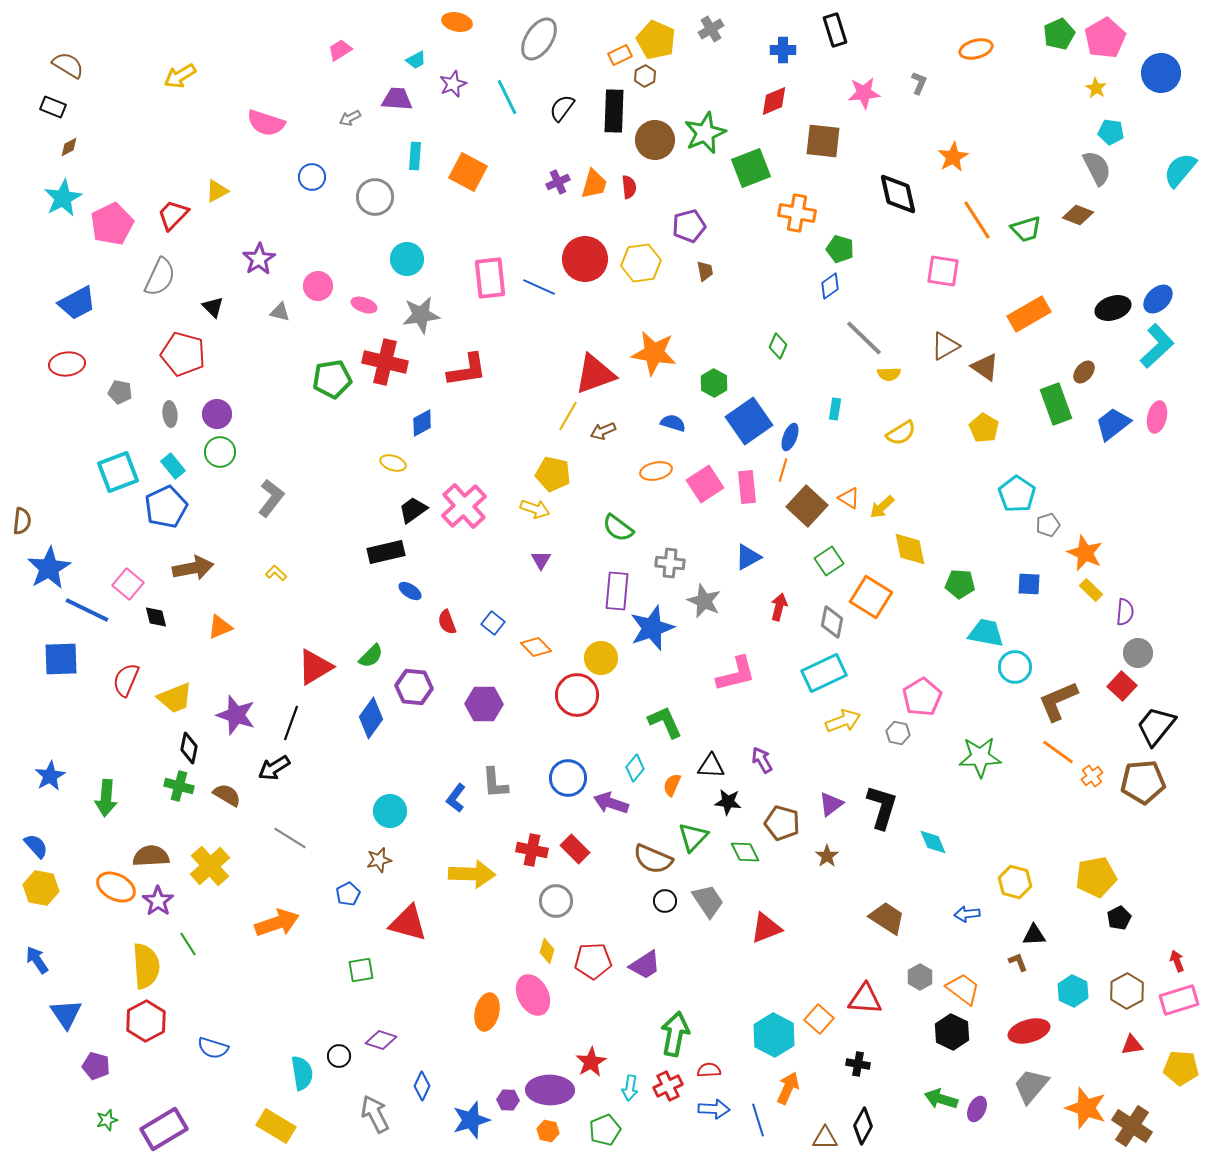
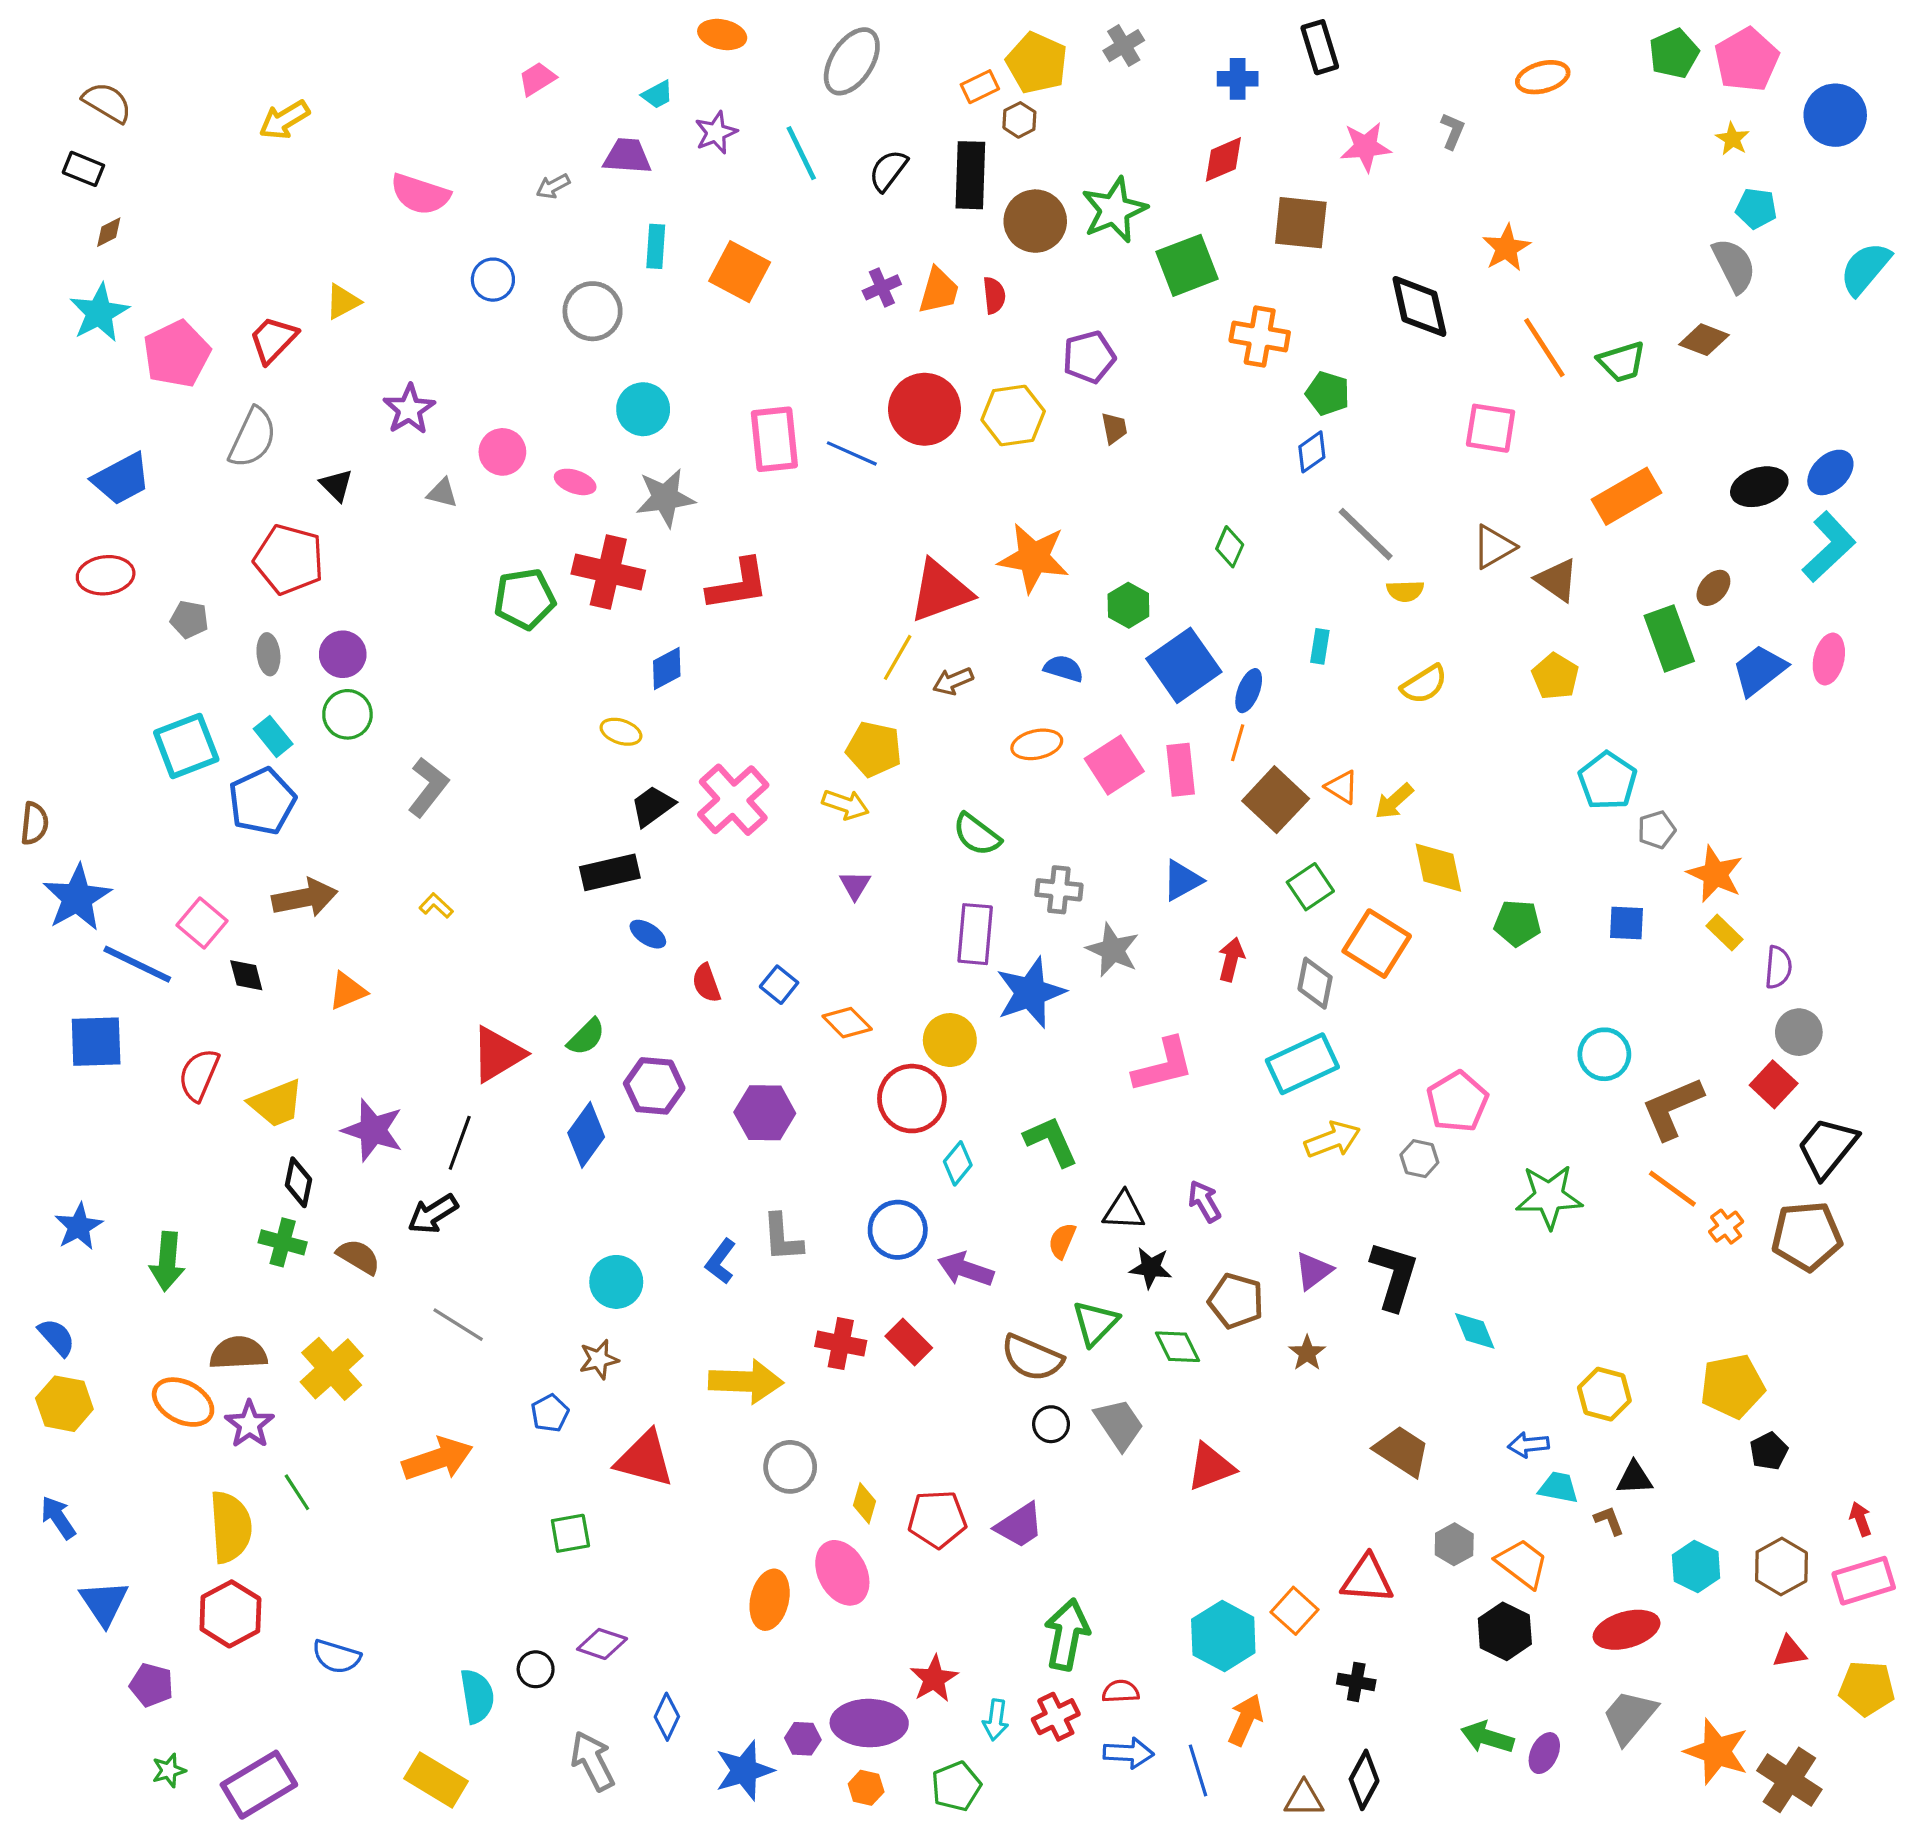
cyan trapezoid: (986, 633) -> (1559, 1487), moved, size x0.7
cyan diamond: (635, 768) -> (958, 1163), moved
gray circle: (556, 901) -> (790, 1467), moved

